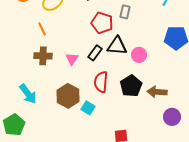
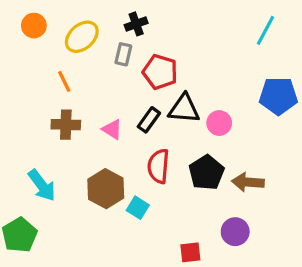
gray rectangle: (125, 12) -> (123, 54), moved
pink triangle: (72, 59) -> (112, 129), turned -32
purple circle: (172, 117) -> (235, 232), moved

